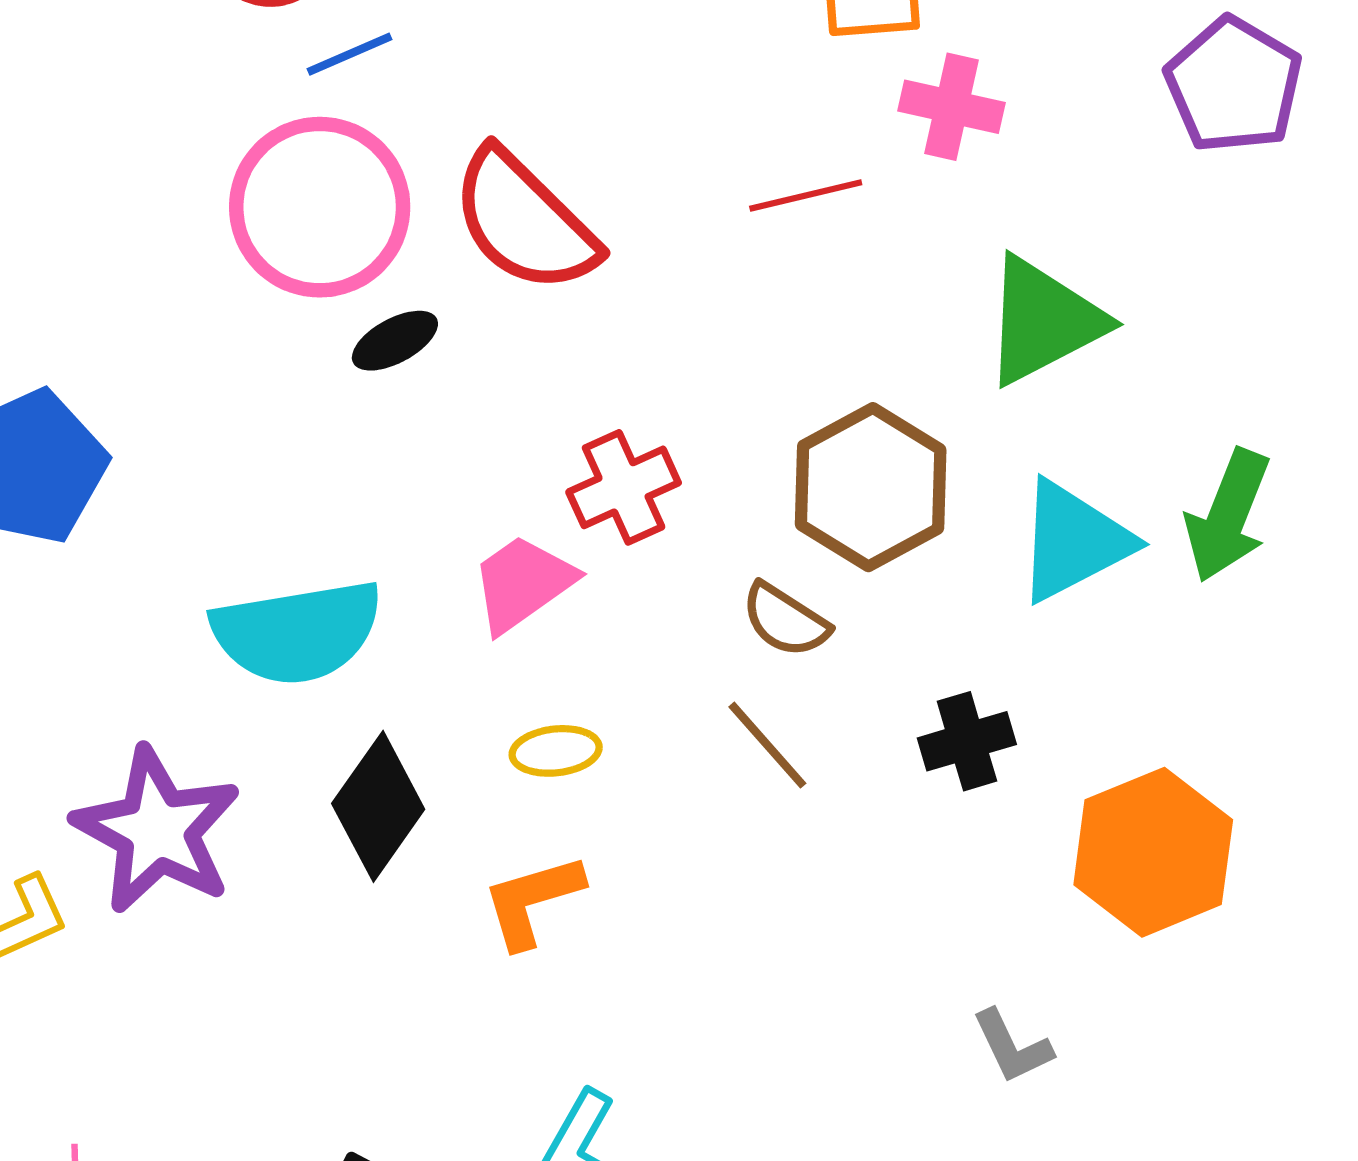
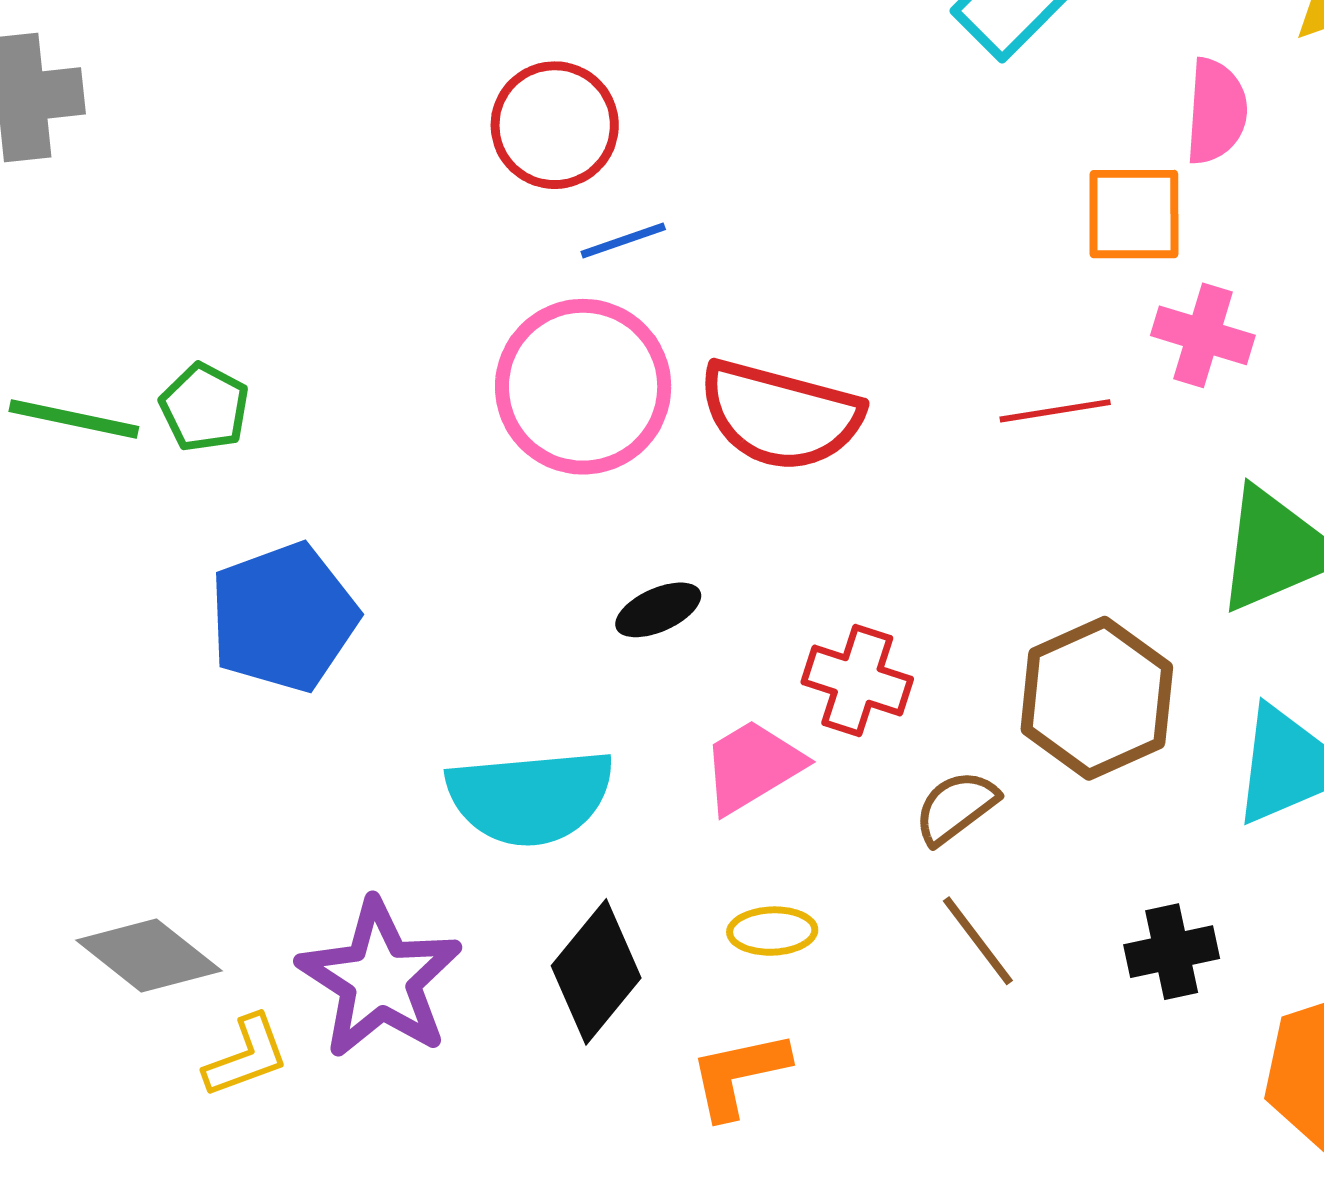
red semicircle: (524, 221) -> (780, 415), turned -34
black ellipse: (395, 341) -> (658, 610), moved
red cross: (624, 487) -> (857, 680), turned 38
brown semicircle: (785, 620) -> (956, 807), moved, turned 106

